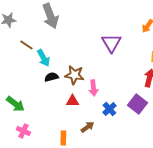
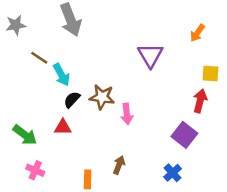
black semicircle: (51, 77) -> (72, 100), turned -32
red triangle: (72, 101) -> (63, 127), moved
blue cross: (109, 109) -> (173, 173), moved
brown arrow: (87, 127) -> (119, 165), turned -32

